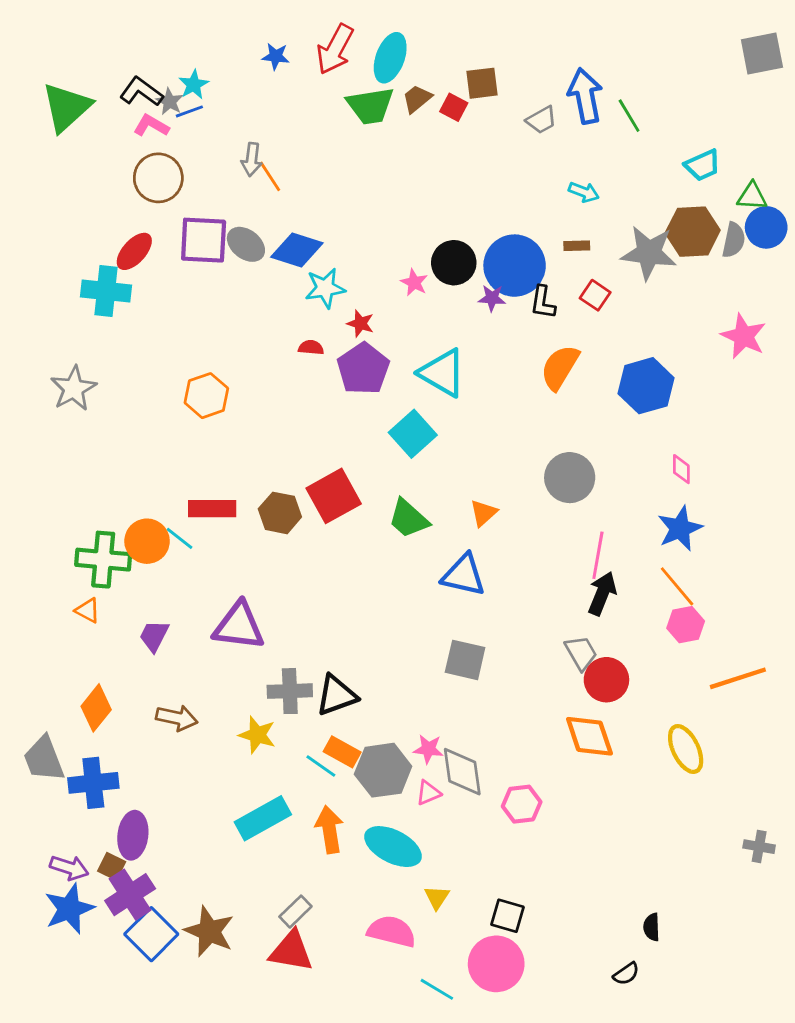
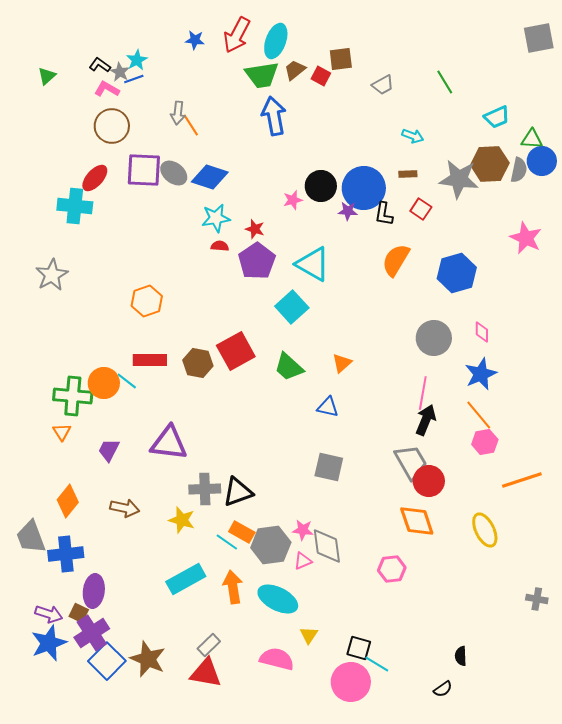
black L-shape: (141, 92) -> (100, 65), size x0.7
blue arrow: (585, 96) -> (274, 116), moved
green triangle: (66, 107) -> (47, 76), size x0.5
pink star: (414, 282) -> (293, 200), turned 30
cyan star: (325, 288) -> (216, 218), moved
orange hexagon: (206, 396) -> (147, 301), moved
gray circle: (570, 478) -> (434, 338), moved
blue triangle: (464, 575) -> (328, 407), size x0.7
orange triangle: (88, 610) -> (62, 432), turned 30
gray trapezoid: (581, 653) -> (411, 462), size x1.4
pink hexagon: (522, 804) -> (392, 569), moved
cyan line: (437, 989) -> (377, 664), moved

